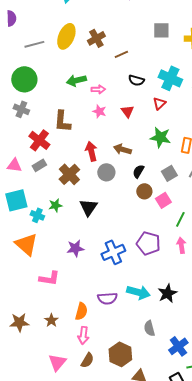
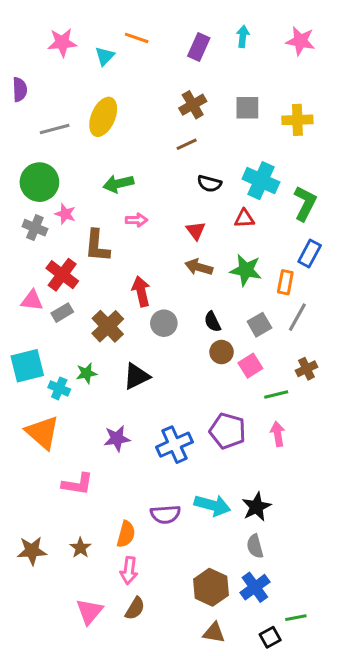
brown cross: (96, 38) -> (193, 105), moved
pink arrow: (98, 89) -> (137, 220), moved
red triangle: (159, 103) -> (244, 218), turned 40
pink star: (99, 111) -> (65, 214), moved
brown arrow: (122, 149) -> (199, 267), moved
pink triangle: (14, 165) -> (32, 300), moved
black semicircle: (138, 171) -> (212, 322), turned -56
black triangle: (88, 207) -> (137, 376), turned 30
green line: (180, 219) -> (276, 395), turned 49
gray semicircle: (149, 328) -> (255, 546), moved
blue cross: (178, 346) -> (255, 587), moved
brown hexagon: (120, 354) -> (211, 587), moved

